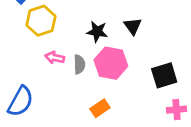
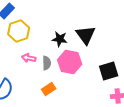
black triangle: (133, 26) -> (86, 35), size x1.5
orange rectangle: (100, 108) -> (49, 89), moved

